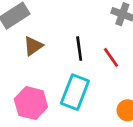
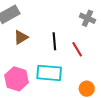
cyan rectangle: (75, 92) -> (49, 73), turned 70

